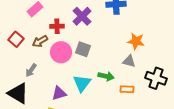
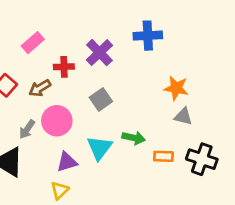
gray square: (83, 49) -> (101, 99), turned 35
pink circle: (61, 52) -> (57, 121), moved
gray triangle: (129, 61) -> (183, 117), moved
black cross: (156, 78) -> (202, 159), moved

